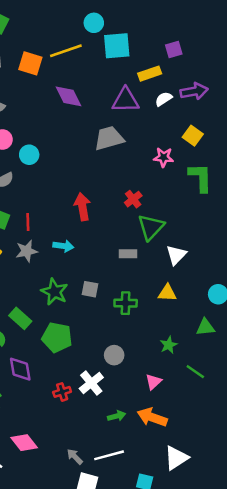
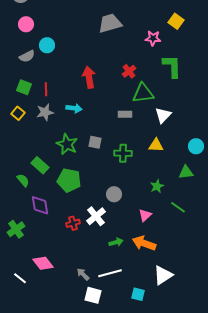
cyan circle: (29, 155) -> (47, 45), moved
green L-shape: (200, 178) -> (172, 66), moved
green triangle: (151, 227) -> (143, 93), turned 40

